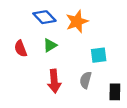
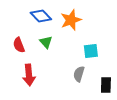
green triangle: (50, 45) -> (46, 42), turned -40
red arrow: (54, 81) -> (29, 75), moved

